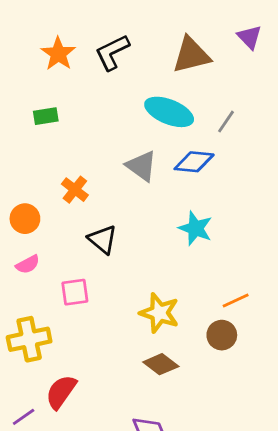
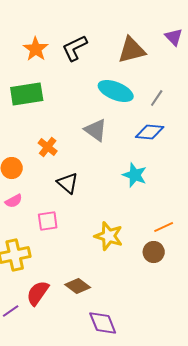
green rectangle: (46, 116) -> (27, 94), size x1.8
blue diamond: (194, 162) -> (150, 132), moved
brown diamond: (161, 364) -> (78, 286), moved

